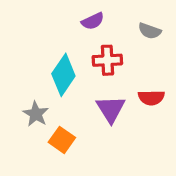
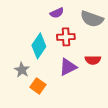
gray semicircle: (150, 31) -> (92, 19), size x1.6
purple triangle: (111, 109) -> (68, 67), turned 36

